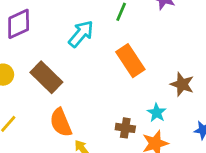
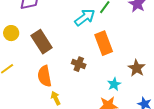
cyan arrow: (81, 34) -> (85, 17), moved
brown cross: (125, 128) -> (79, 64), moved

